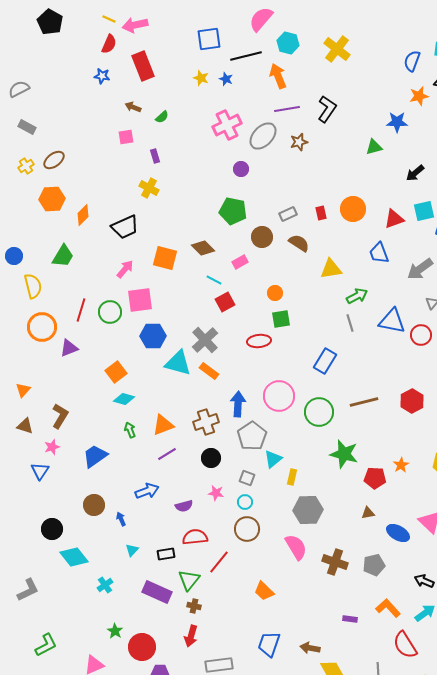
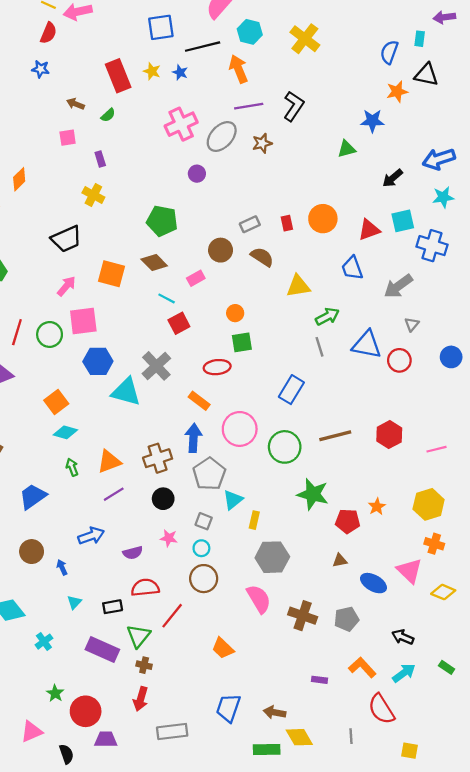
red rectangle: (143, 66) -> (118, 76), moved
green pentagon: (233, 211) -> (162, 221), moved
orange diamond: (83, 215) -> (19, 179), moved
orange rectangle: (209, 371) -> (199, 401), moved

